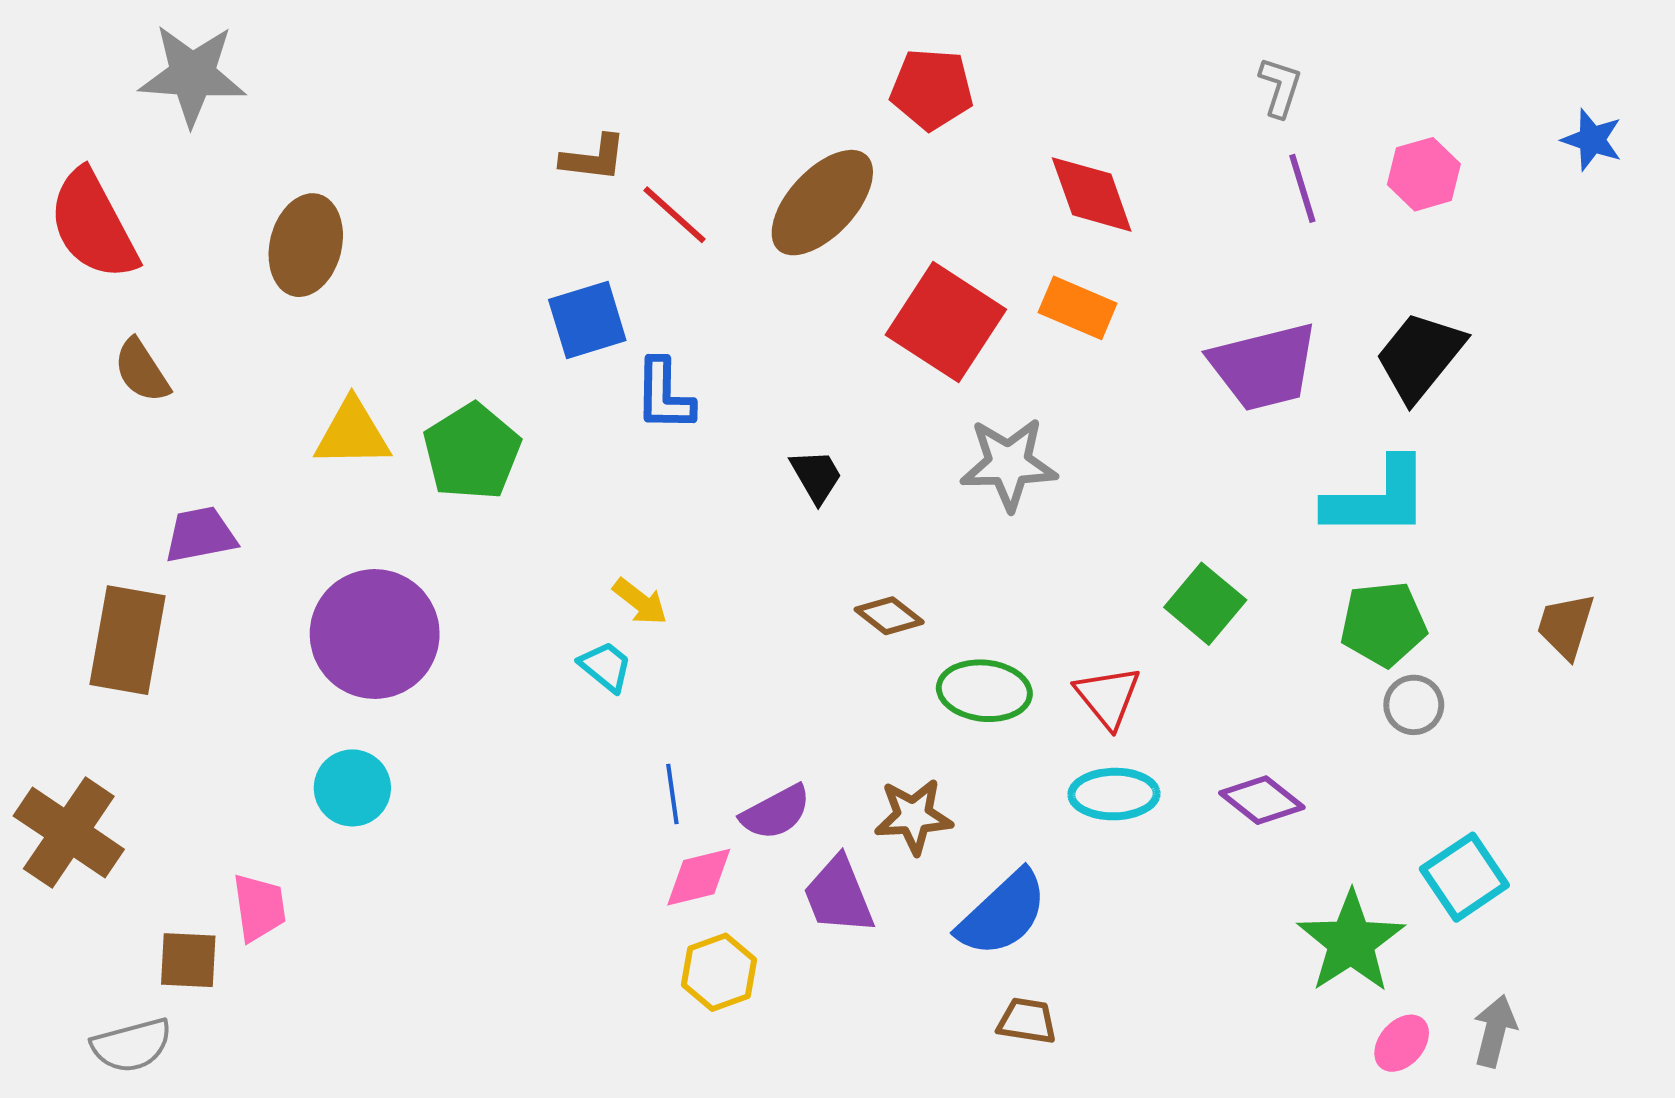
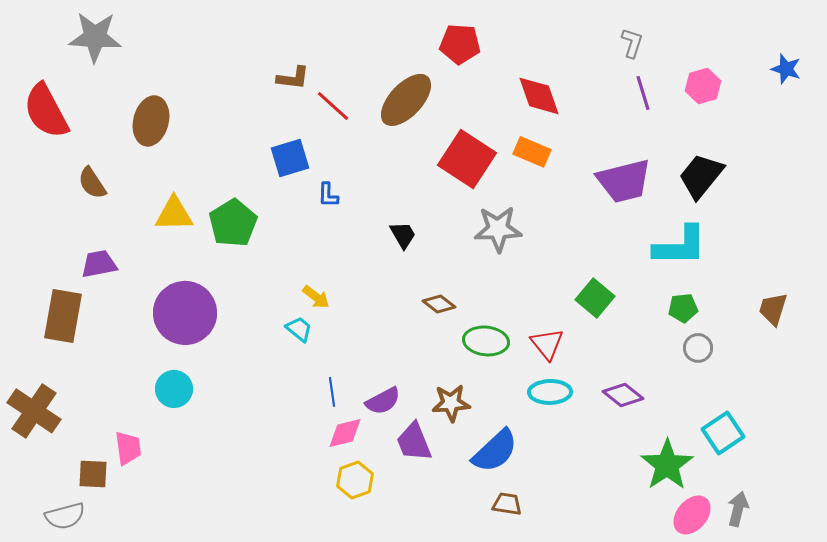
brown semicircle: (142, 371) -> (92, 183), moved
blue L-shape: (664, 395) -> (328, 195), size x0.7
green pentagon: (1383, 624) -> (683, 308), size x0.7
pink ellipse: (1402, 1043) -> (692, 515), size x1.4

